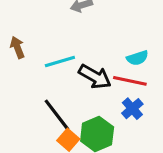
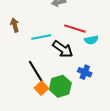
red line: (130, 81) -> (75, 29), moved
blue cross: (132, 109) -> (85, 72), turned -32

